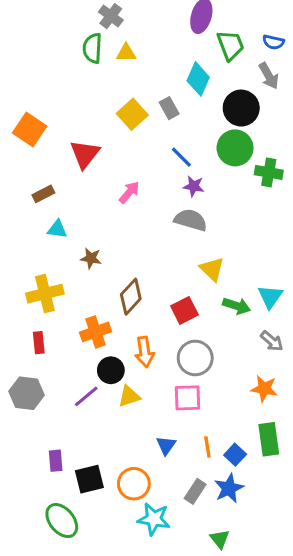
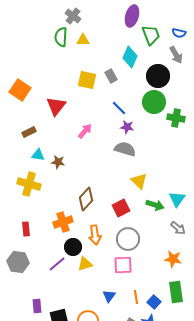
yellow square: (132, 114) -> (87, 80), turned -36
brown star: (91, 258) -> (58, 162), moved
yellow cross: (45, 294) -> (29, 184), moved, turned 30

